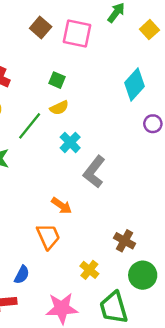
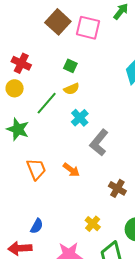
brown square: (41, 28) -> (58, 22), size x1.4
orange trapezoid: (48, 236) -> (36, 169), moved
brown cross: (125, 241) -> (117, 188), moved

